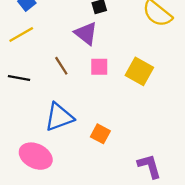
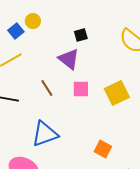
yellow square: (139, 71) -> (117, 93), turned 35
orange square: (100, 134) -> (103, 149), moved

